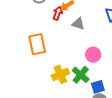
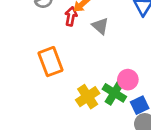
gray triangle: (78, 24) -> (100, 26), turned 32
pink circle: (93, 55) -> (128, 80), moved

